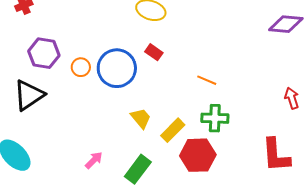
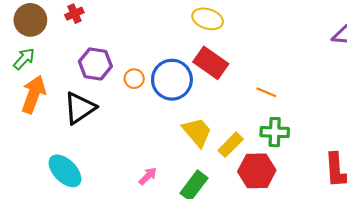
red rectangle: (154, 52) -> (211, 63), size x1.8
yellow trapezoid: (141, 118) -> (197, 132), size x1.4

